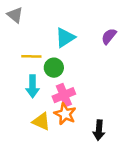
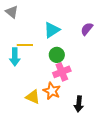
green circle: (54, 68) -> (57, 55), moved
cyan arrow: (33, 86) -> (15, 57), moved
pink cross: (64, 95) -> (62, 72), moved

